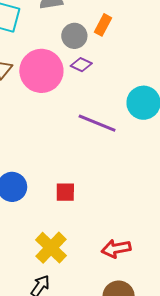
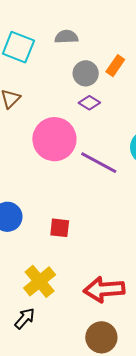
pink circle: (41, 71) -> (54, 139), moved
red arrow: (116, 249) -> (104, 289), size x1.4

